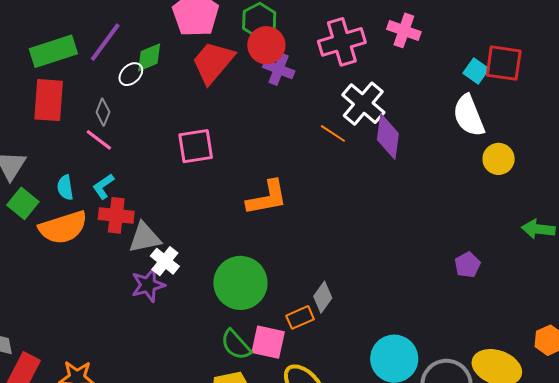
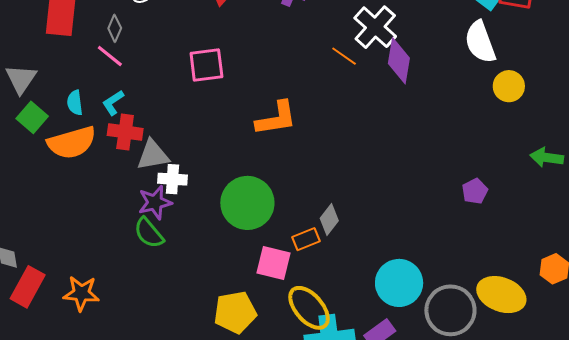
white cross: (165, 261) -> (173, 179), turned -36
green semicircle: (236, 345) -> (149, 233), moved

